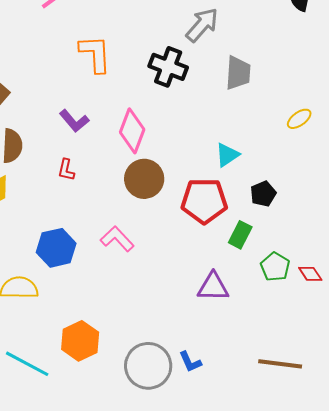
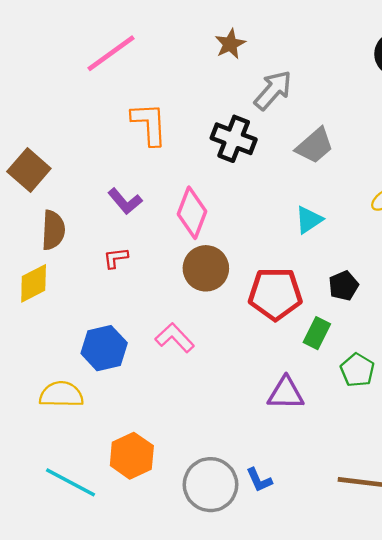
gray trapezoid: (238, 73) -> (315, 146), turned 45
cyan triangle: (227, 155) -> (309, 220), moved
red L-shape: (66, 170) -> (116, 258), turned 70

